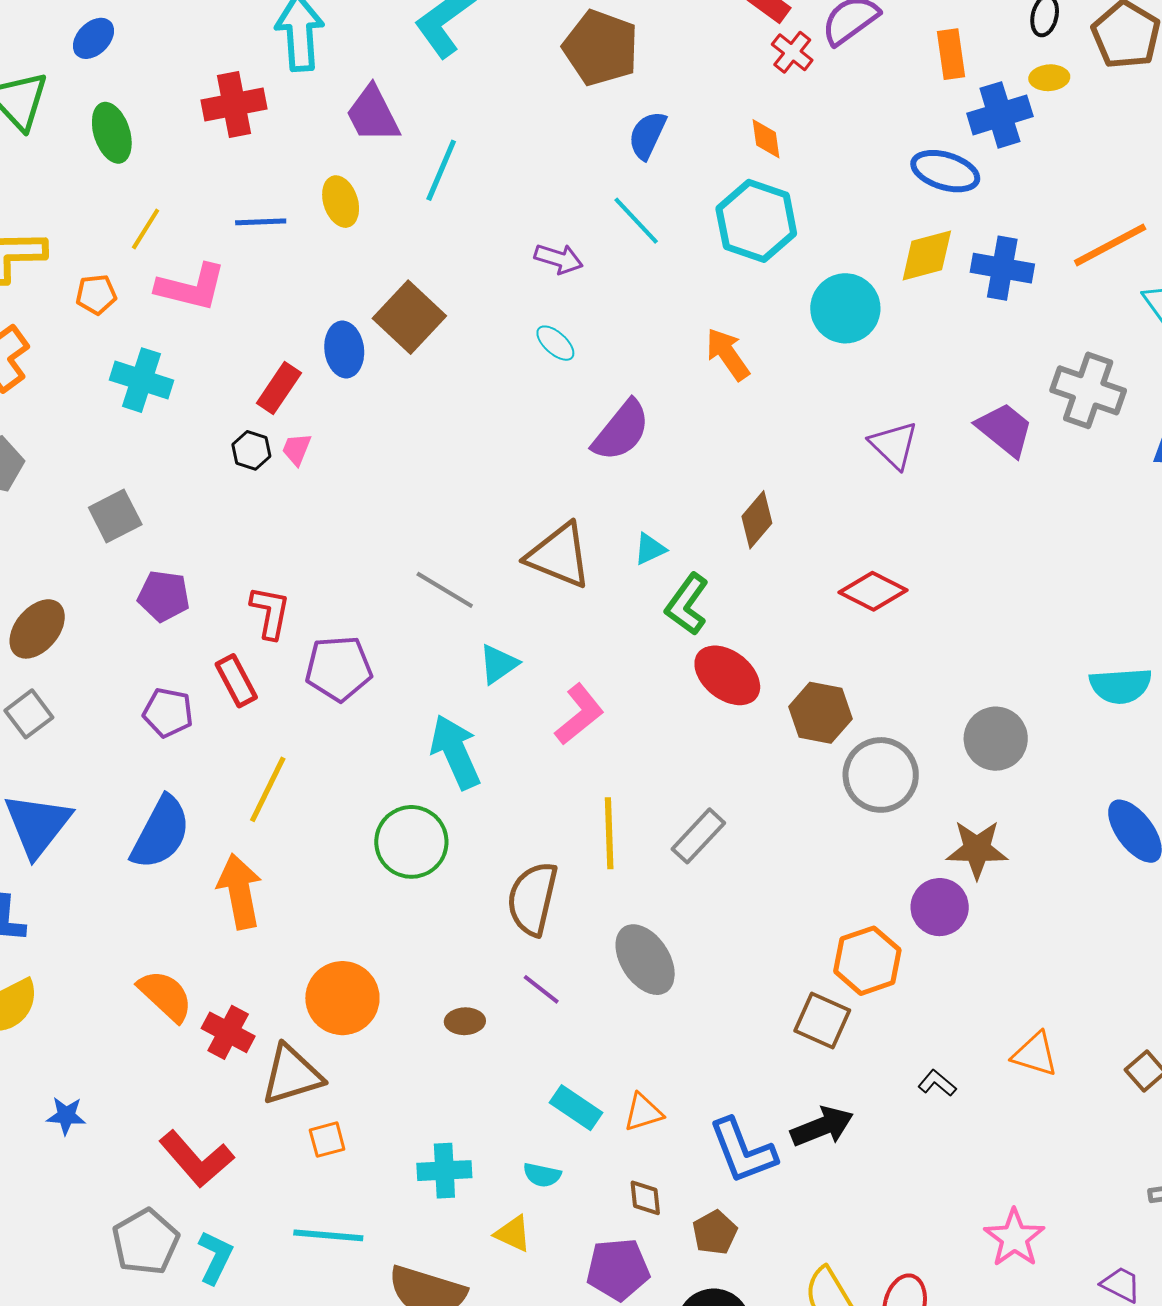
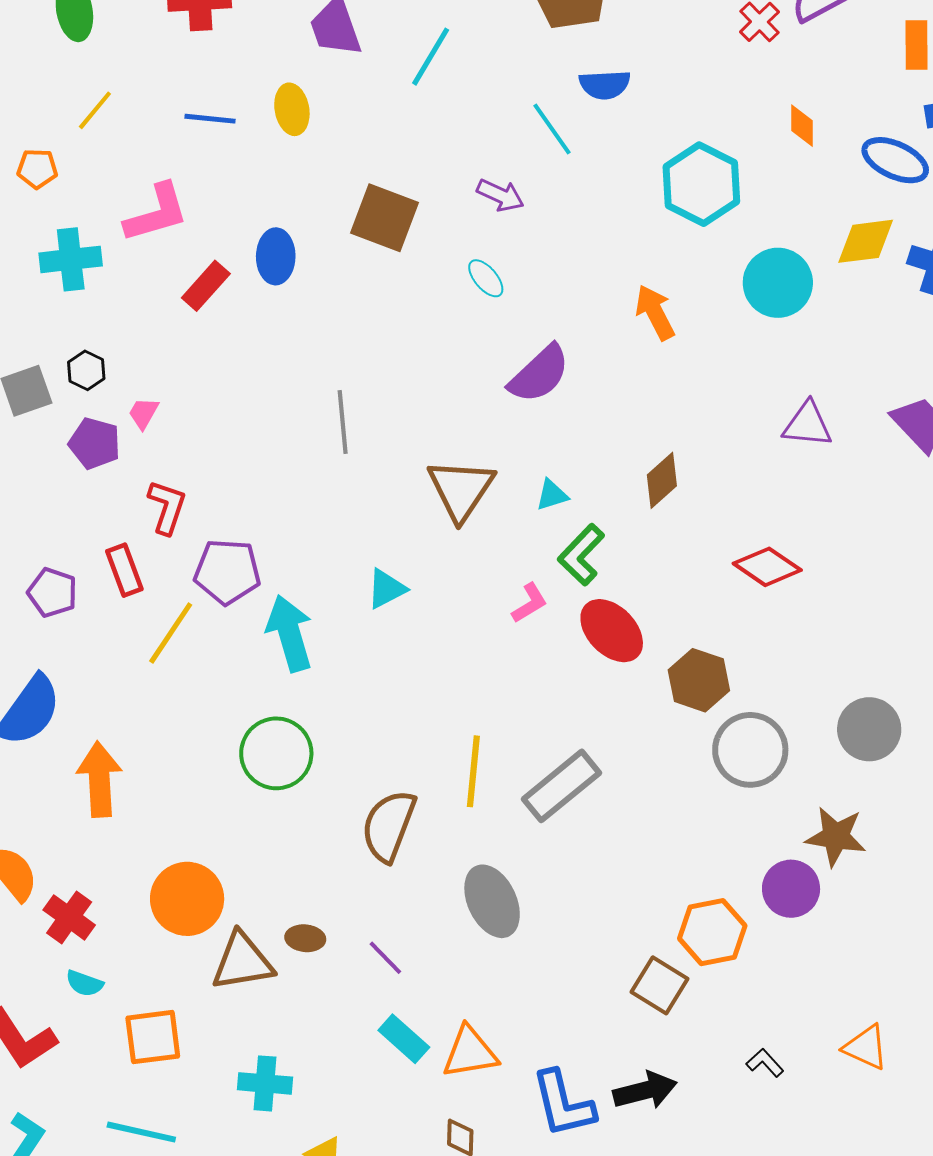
blue semicircle: (647, 135) -> (605, 85), turned -126
orange diamond: (766, 139) -> (802, 126), moved
cyan line: (441, 170) -> (431, 57), moved
cyan line: (636, 221) -> (552, 129), moved
pink L-shape: (191, 287) -> (156, 213), moved, turned -38
brown square: (409, 317) -> (384, 218), moved, turned -30
cyan cross: (141, 380) -> (71, 259), turned -32
purple triangle: (894, 445) -> (808, 425), turned -46
pink trapezoid: (297, 449) -> (144, 413), moved
black hexagon: (251, 450) -> (86, 370), moved
brown triangle: (559, 556) -> (461, 489), turned 34
gray line: (445, 590) -> (343, 422), moved, turned 46
purple pentagon: (164, 596) -> (95, 443), moved
pink L-shape: (579, 714) -> (530, 603), moved, size x0.7
cyan arrow: (455, 752) -> (290, 633), moved
yellow line: (268, 789) -> (171, 633), moved
gray rectangle: (698, 836) -> (561, 786), size x1.4
purple line: (541, 989) -> (385, 958), moved
brown triangle: (292, 1075) -> (242, 962), moved
orange triangle: (643, 1112) -> (470, 1052), size x1.4
orange square: (327, 1140) -> (153, 1037), size x1.6
cyan semicircle: (542, 1175) -> (84, 983), moved

